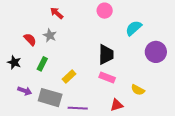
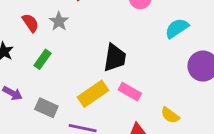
black trapezoid: (106, 55) -> (115, 58), moved
yellow rectangle: (69, 76) -> (93, 94), moved, size x1.5
gray rectangle: (50, 98) -> (46, 108), size x0.7

